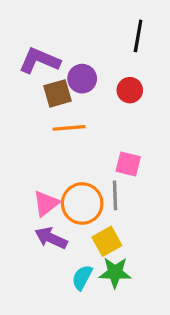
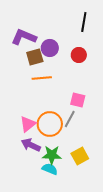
gray line: (115, 195) -> (70, 119), turned 30
yellow square: (107, 241) -> (80, 156), moved
green star: (115, 273) -> (52, 155), moved
cyan semicircle: (82, 277) -> (50, 169), turned 84

